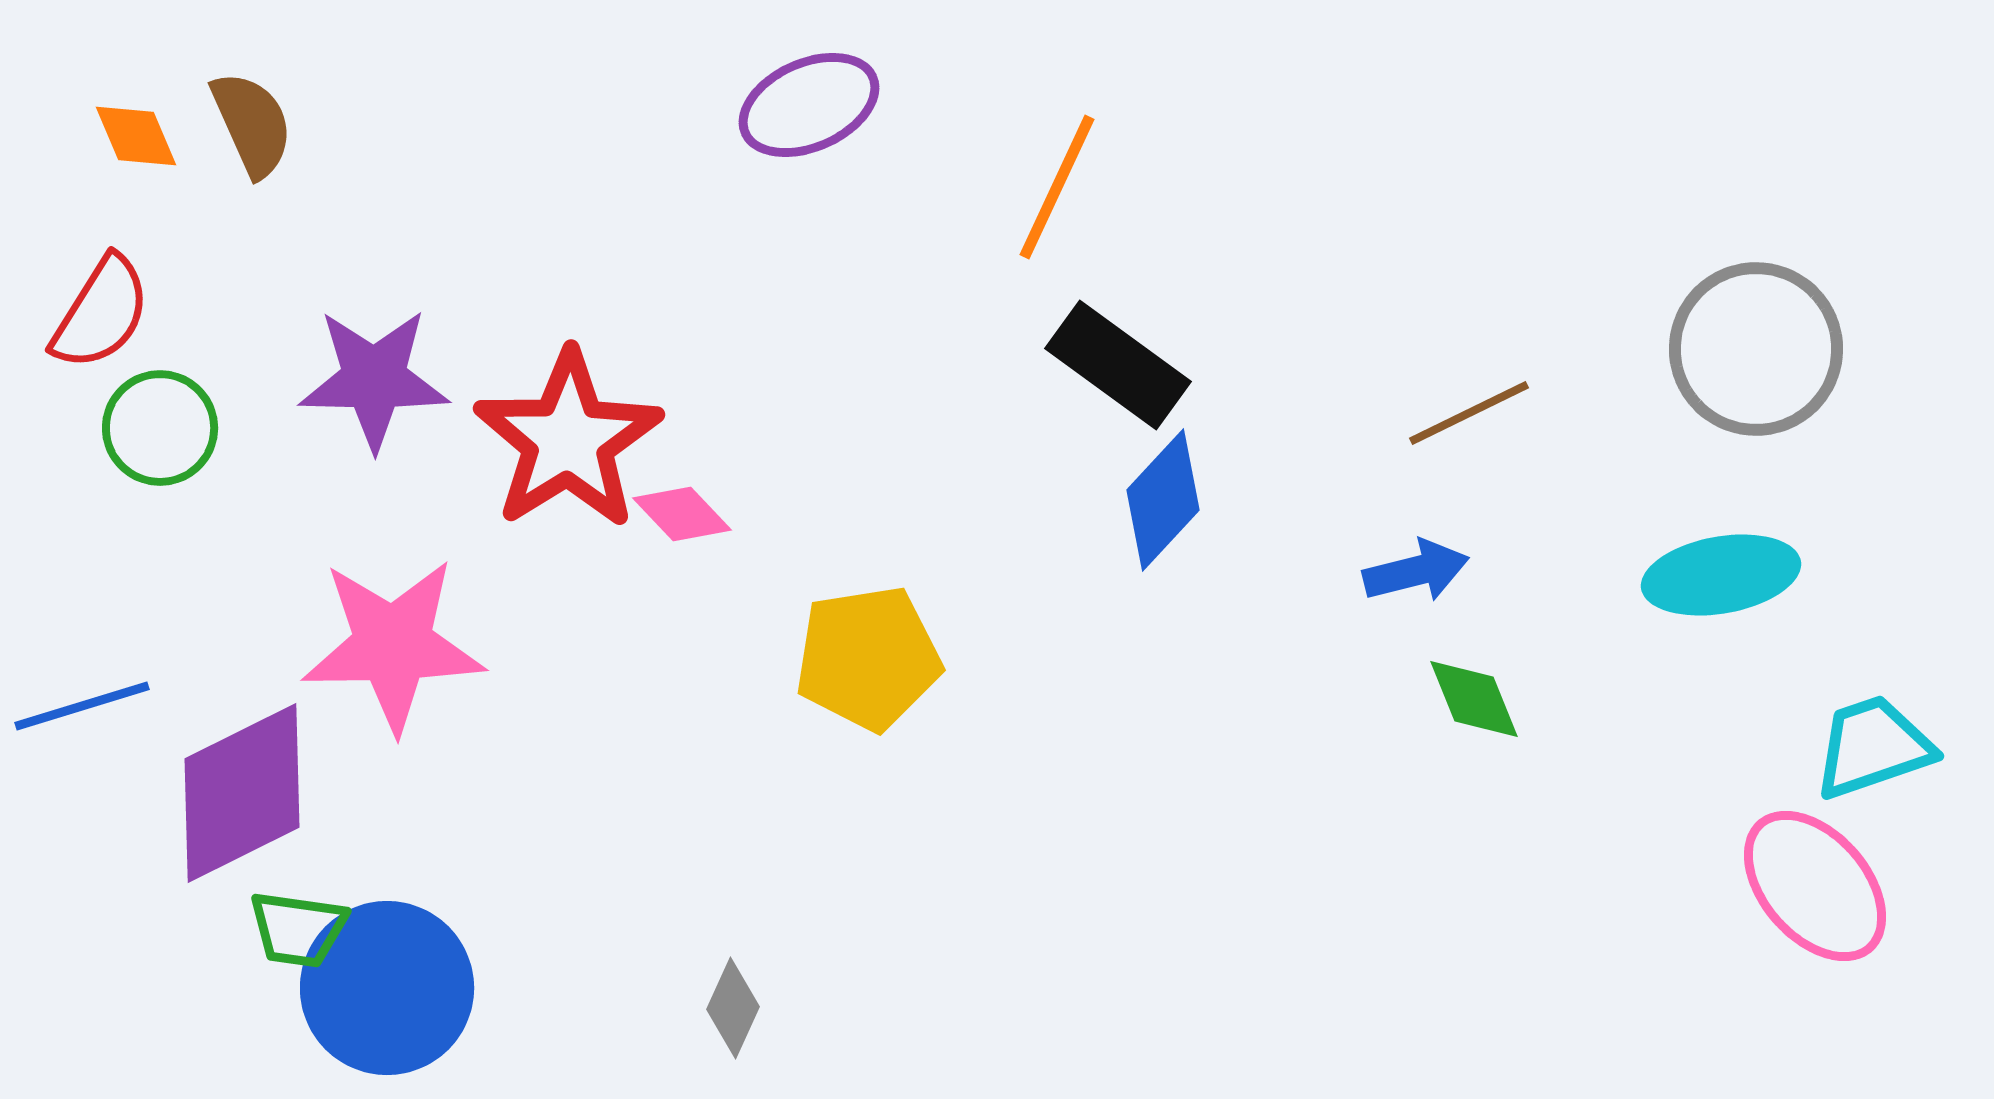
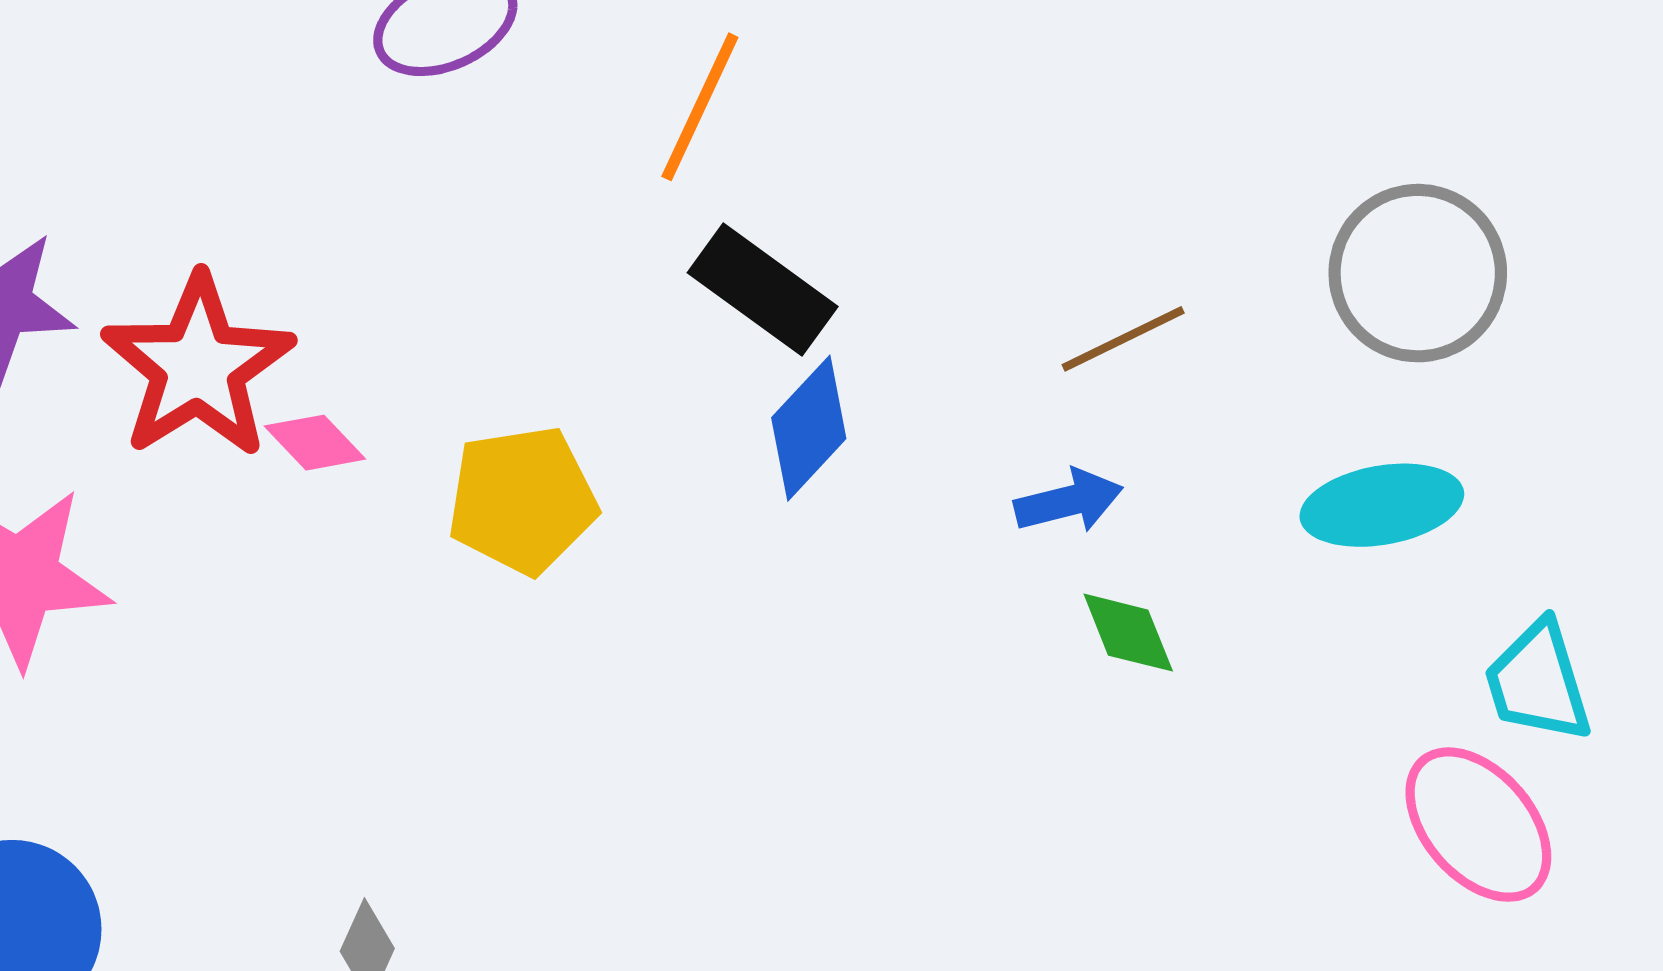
yellow pentagon: (868, 658) -> (522, 500), moved
cyan trapezoid: (1873, 747) -> (1538, 682), turned -88

